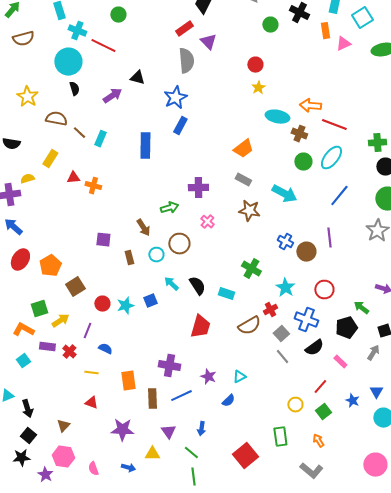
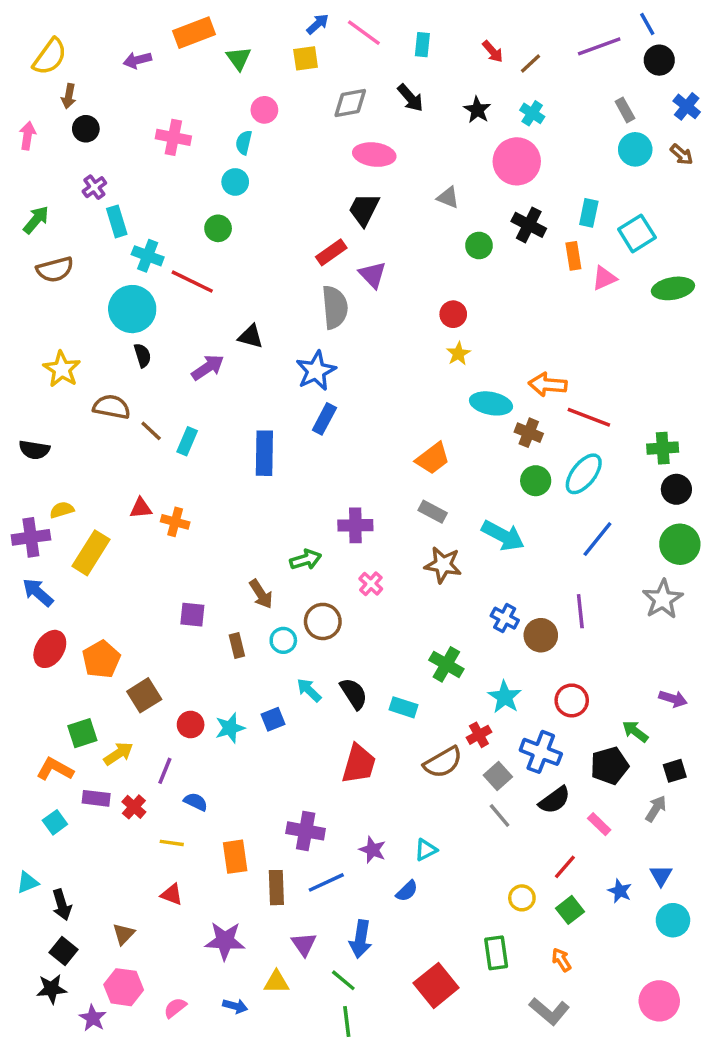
yellow rectangle: (50, 159) -> (91, 553), moved, size x1.4
blue arrow: (201, 429) -> (361, 939), size x1.5
pink semicircle: (93, 469) -> (175, 1008), turned 72

